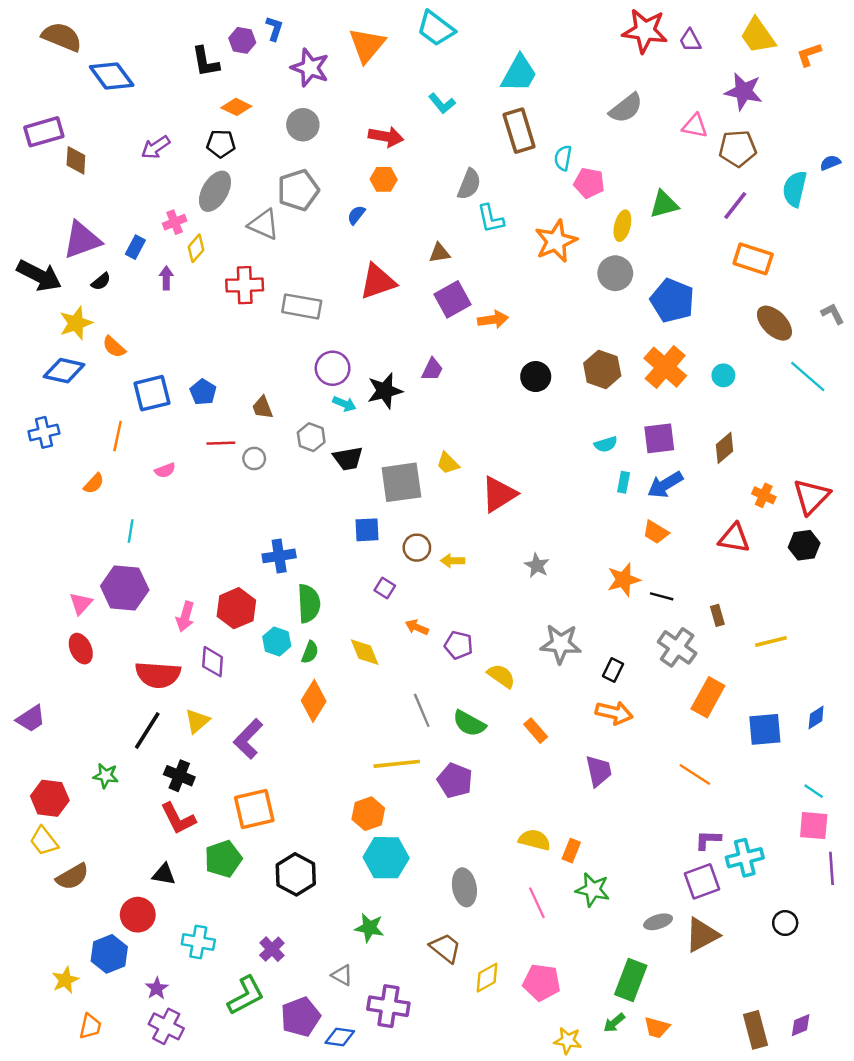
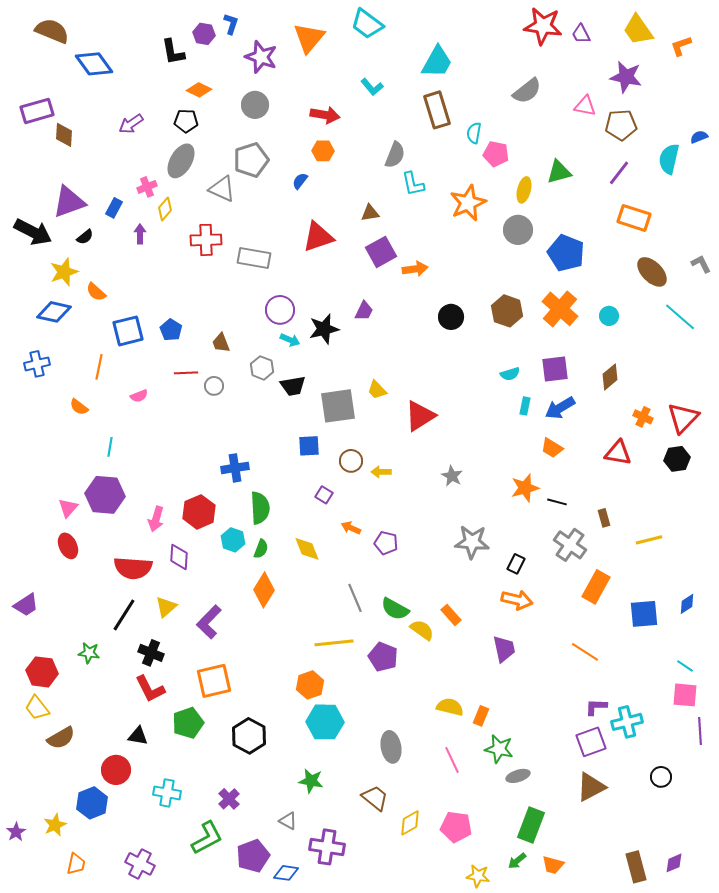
orange semicircle: (94, 483) -> (79, 407), turned 84
yellow semicircle: (501, 676) -> (422, 630), moved
gray ellipse: (658, 922) -> (518, 776), moved
purple star: (157, 988) -> (16, 832), moved

